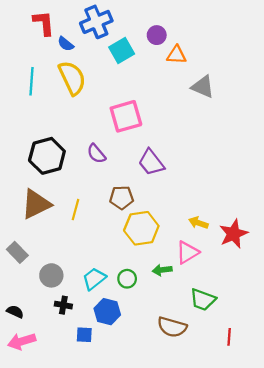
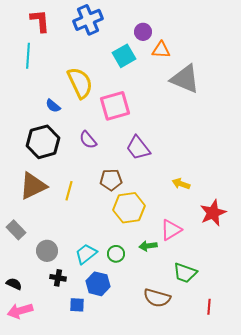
blue semicircle: (66, 44) -> (53, 106), moved
cyan square: (122, 50) -> (124, 56), moved
yellow semicircle: (72, 78) -> (80, 83), moved
cyan line: (32, 81) -> (28, 56), moved
gray triangle: (203, 87) -> (185, 79), size x1.4
yellow arrow: (198, 223) -> (181, 184), moved

